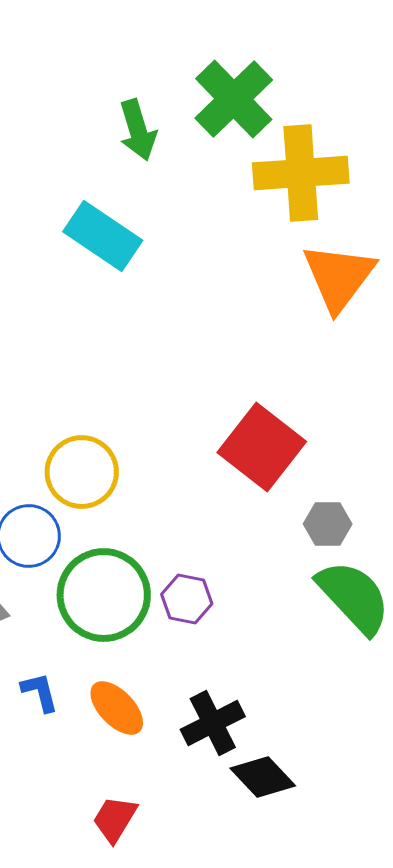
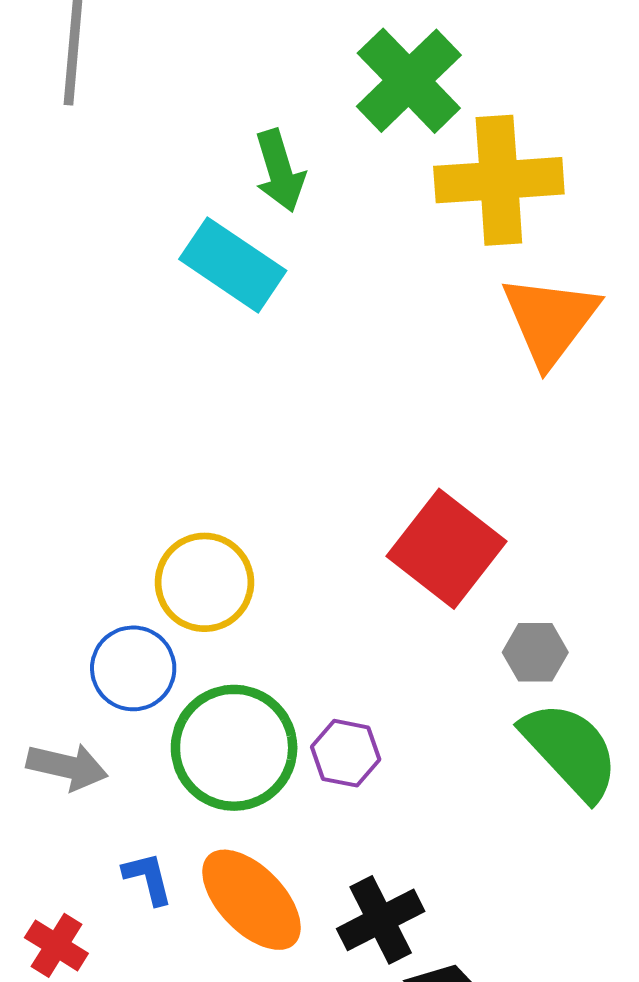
green arrow: (138, 130) -> (280, 171), moved
orange ellipse: (117, 708) -> (252, 900), size x1.4

